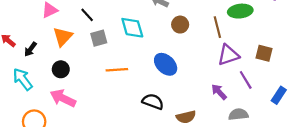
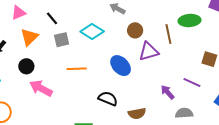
cyan diamond: (132, 28) -> (92, 31), turned -45
purple triangle: (228, 55) -> (149, 52), moved
purple line: (246, 80) -> (192, 82), turned -36
pink arrow: (63, 98) -> (41, 88), moved

